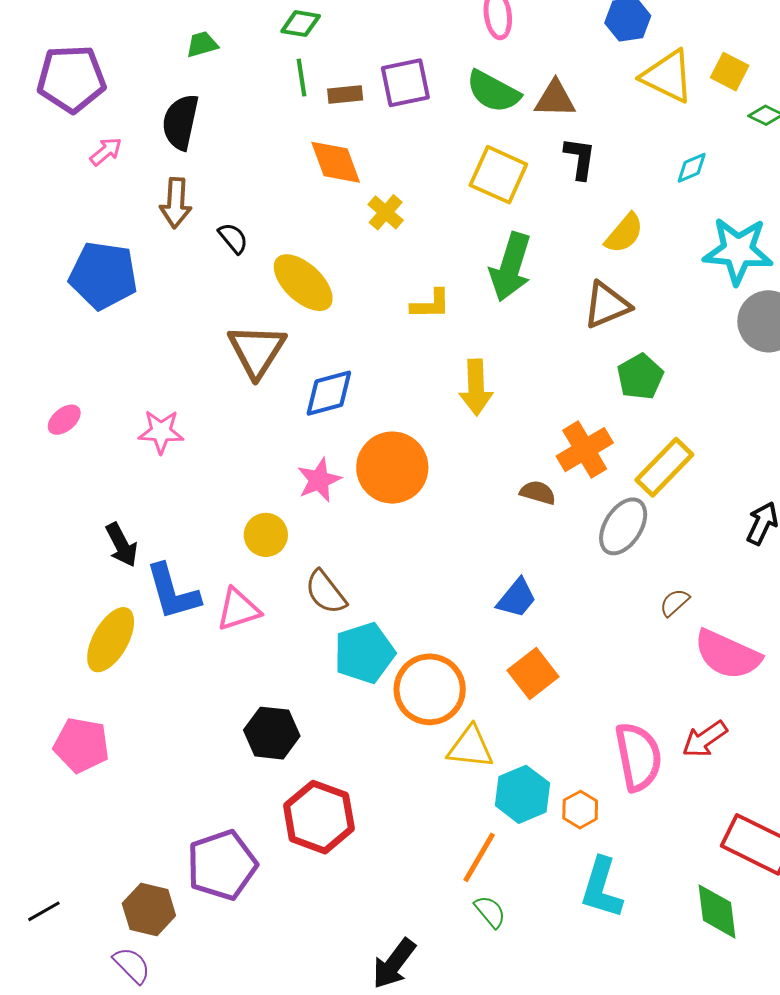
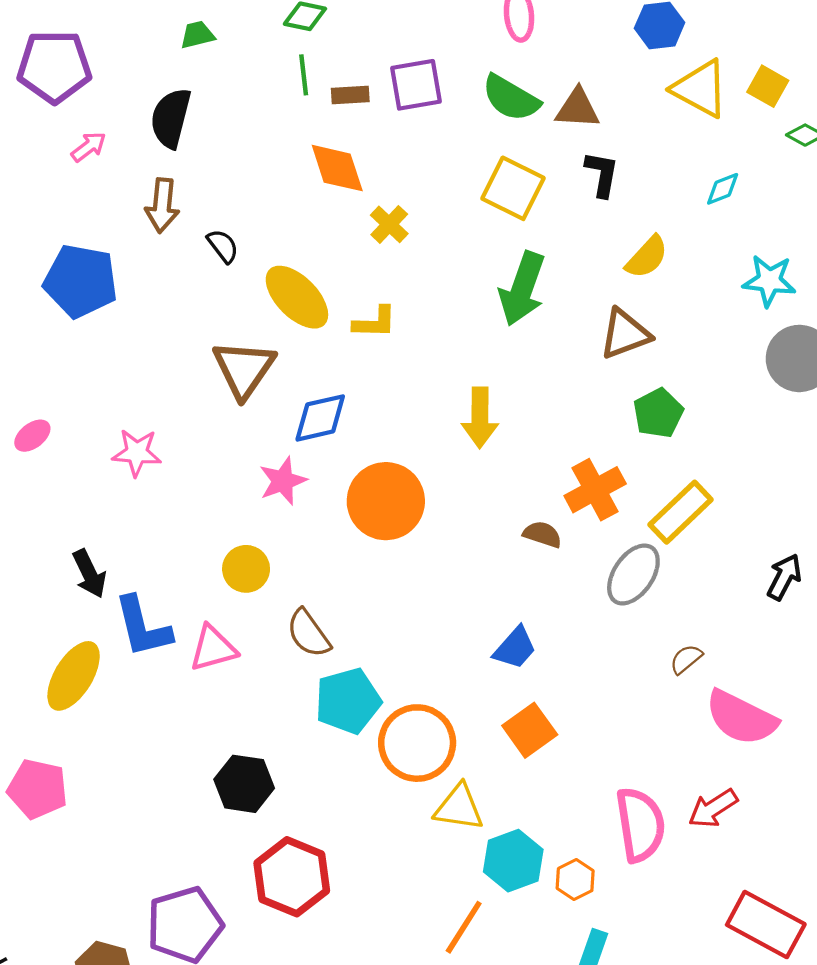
cyan star: (738, 251) -> (769, 281), size x0.7
yellow L-shape: (431, 304) -> (375, 322), moved
pink star: (319, 480) -> (283, 481), moved

